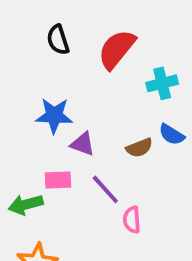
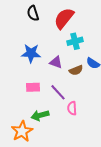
cyan cross: (162, 83) -> (75, 41), moved
purple triangle: (83, 144) -> (56, 62), moved
green arrow: (26, 205) -> (40, 115), moved

